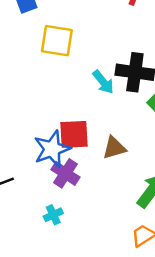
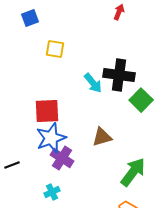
yellow square: (57, 41) -> (55, 49), size x0.7
red square: (74, 134) -> (47, 111), moved

